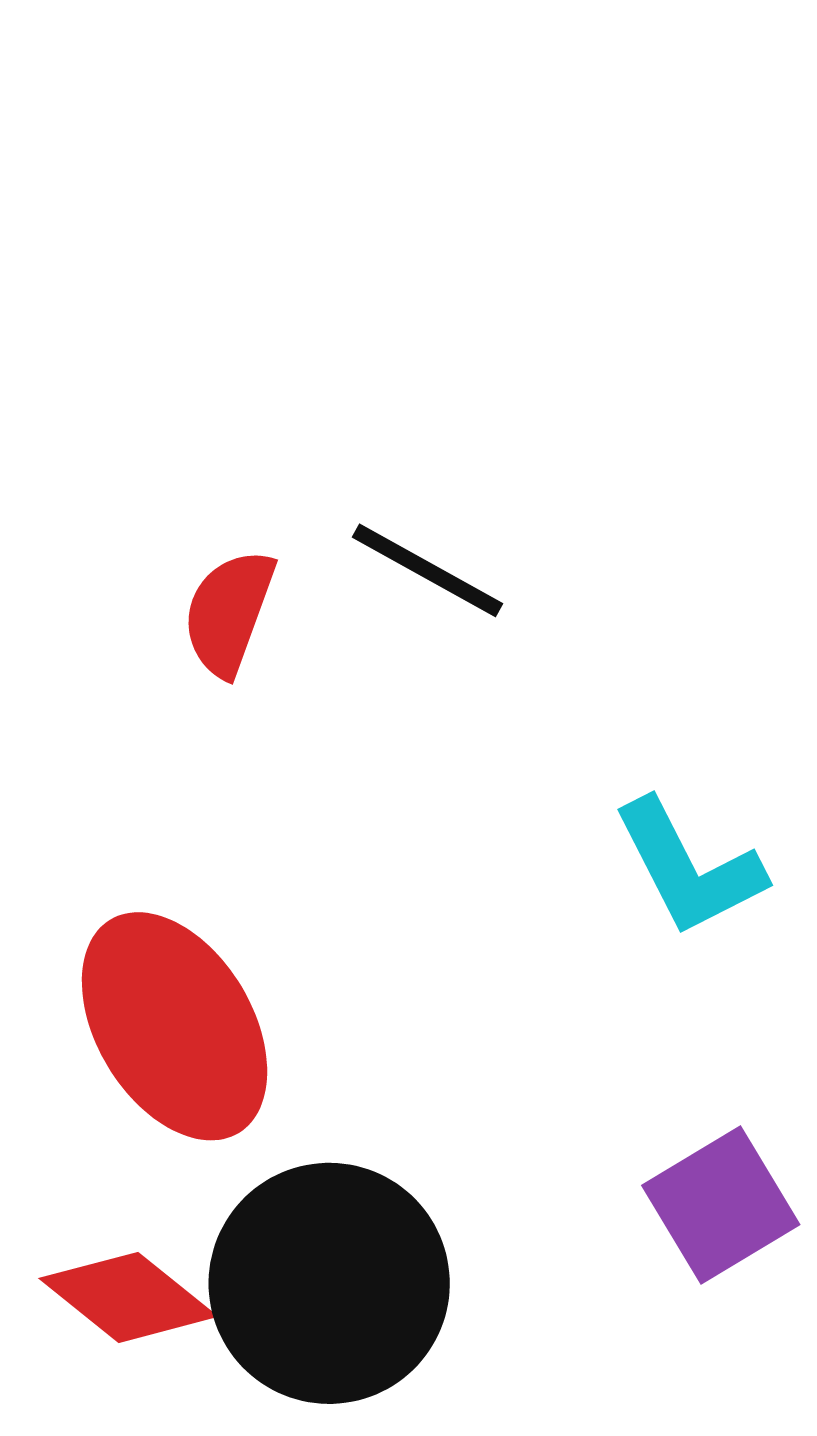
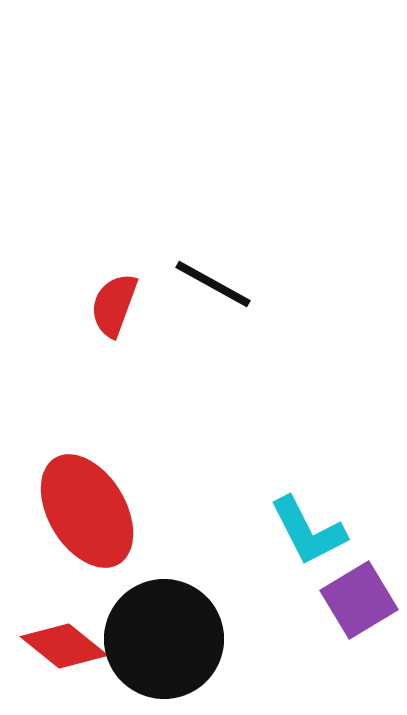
cyan L-shape: (689, 868) -> (308, 531), moved

